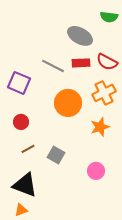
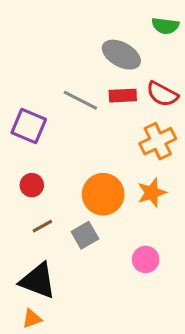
orange circle: (68, 103) -> (103, 194), moved
gray square: (56, 155) -> (85, 235), turned 30

